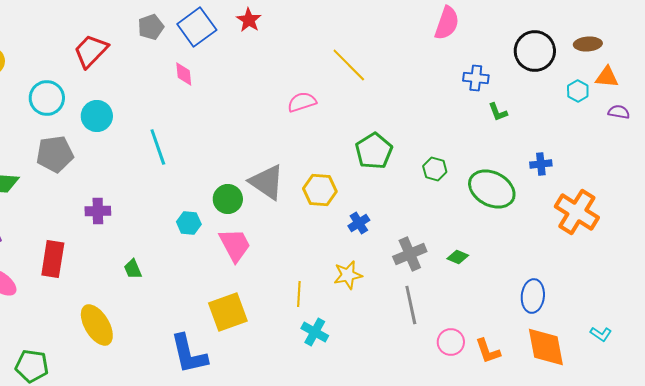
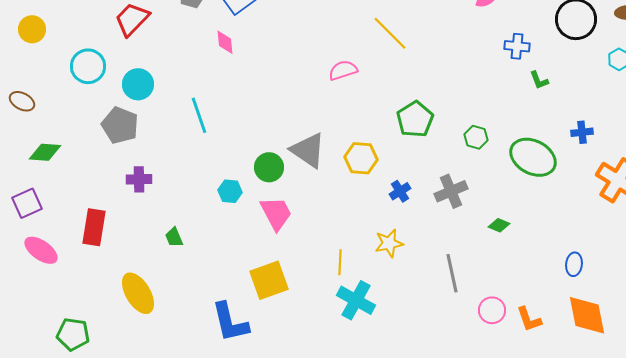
gray pentagon: (55, 154) -> (120, 125), moved, turned 30
gray cross: (410, 254) -> (451, 191), moved
blue ellipse: (533, 296) -> (574, 264), size x0.7
cyan cross: (315, 332) -> (356, 300), size x1.4

